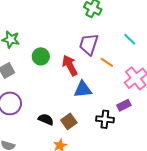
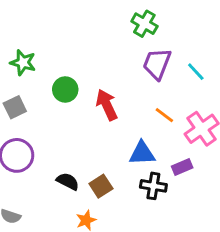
purple trapezoid: (89, 44) -> (157, 64), moved
orange line: (107, 62) -> (164, 115), moved
blue triangle: (83, 89) -> (142, 153), moved

